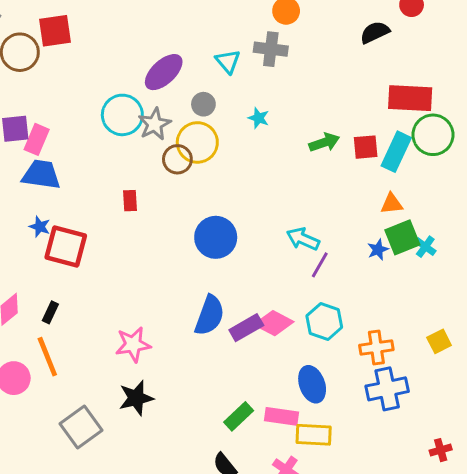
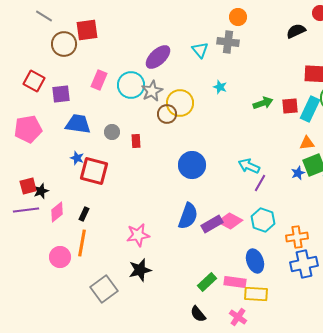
gray circle: (203, 104) -> (112, 132), moved
pink rectangle: (37, 139) -> (99, 80), moved
orange line: (47, 357) -> (82, 243), turned 32

